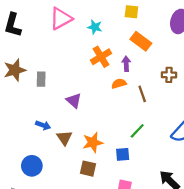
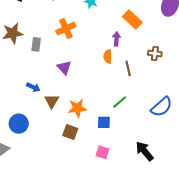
orange cross: (101, 57) -> (66, 29), moved
orange semicircle: (119, 84) -> (108, 56), turned -80

